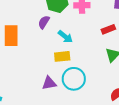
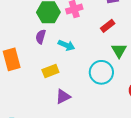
yellow rectangle: (62, 56) -> (50, 71), moved
cyan circle: (74, 79) -> (101, 72), moved

